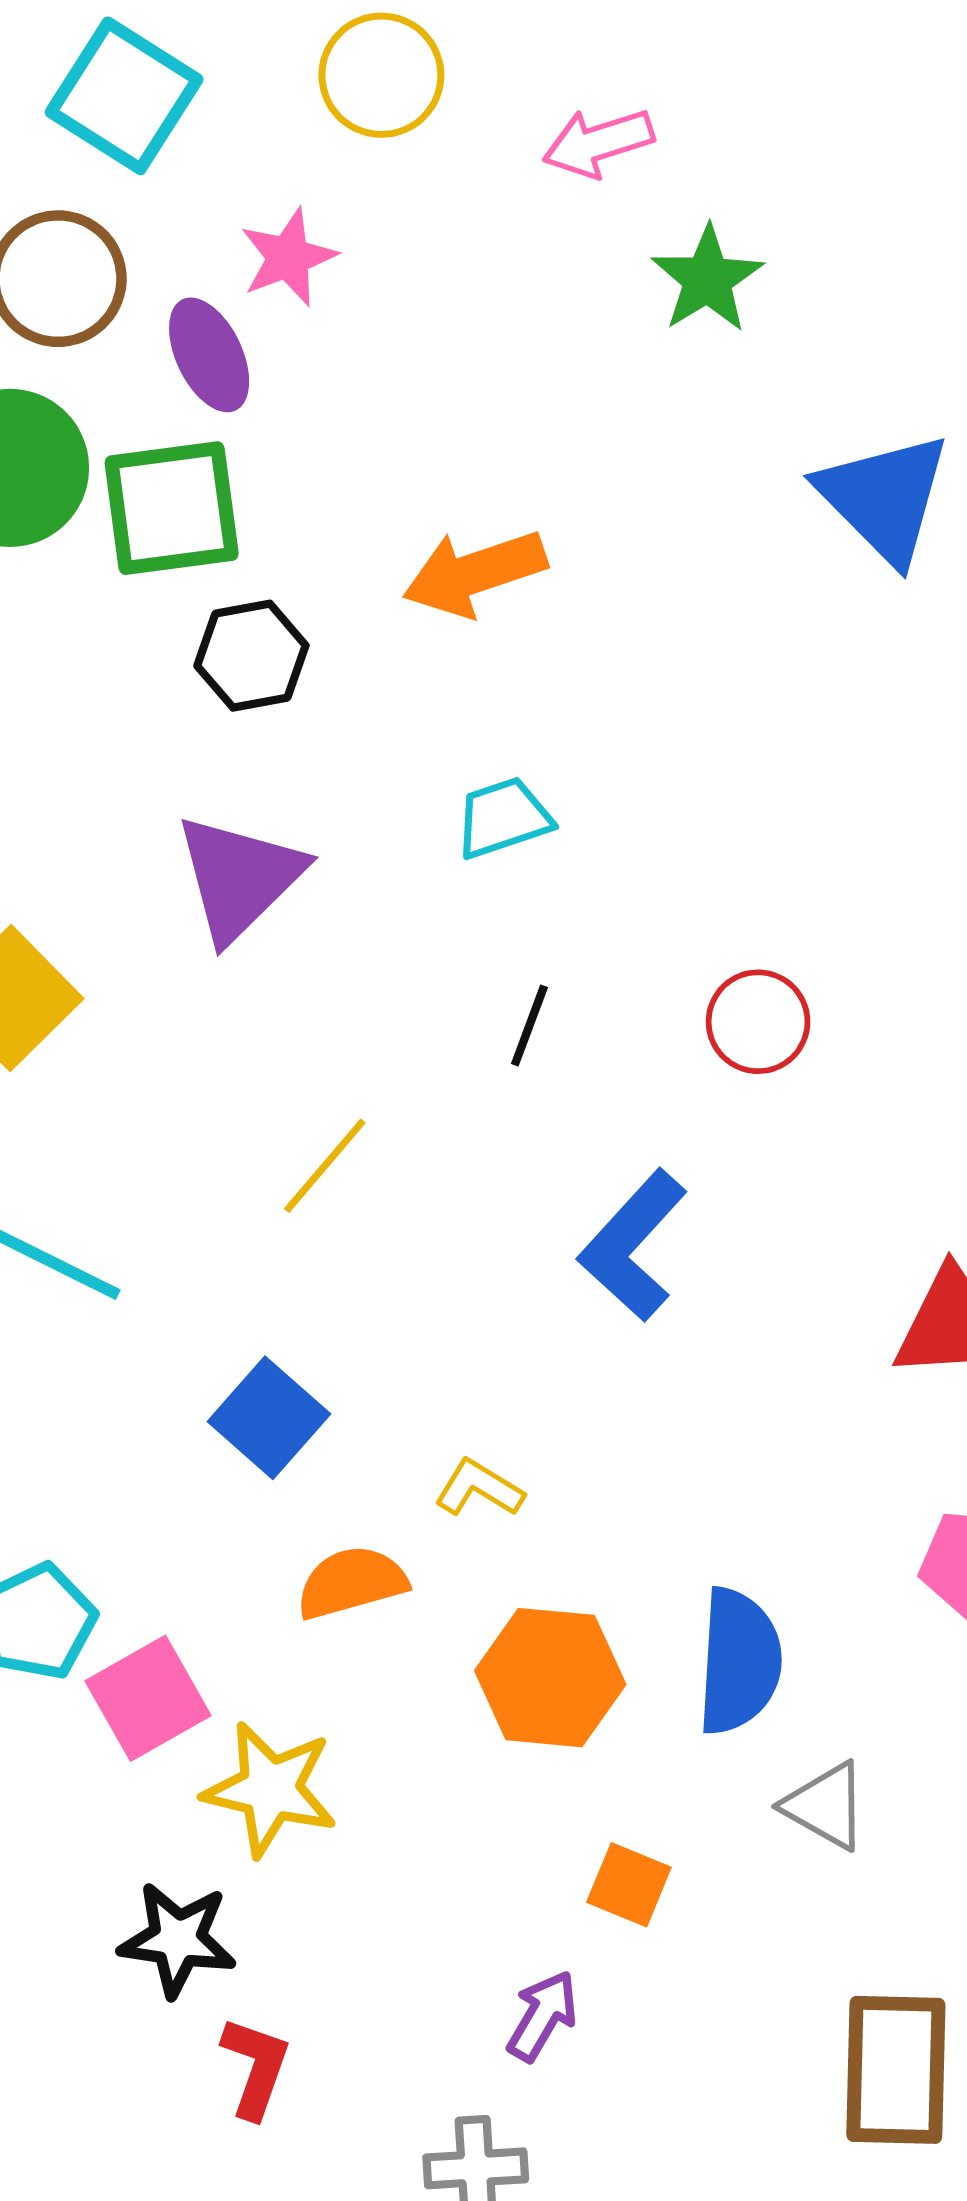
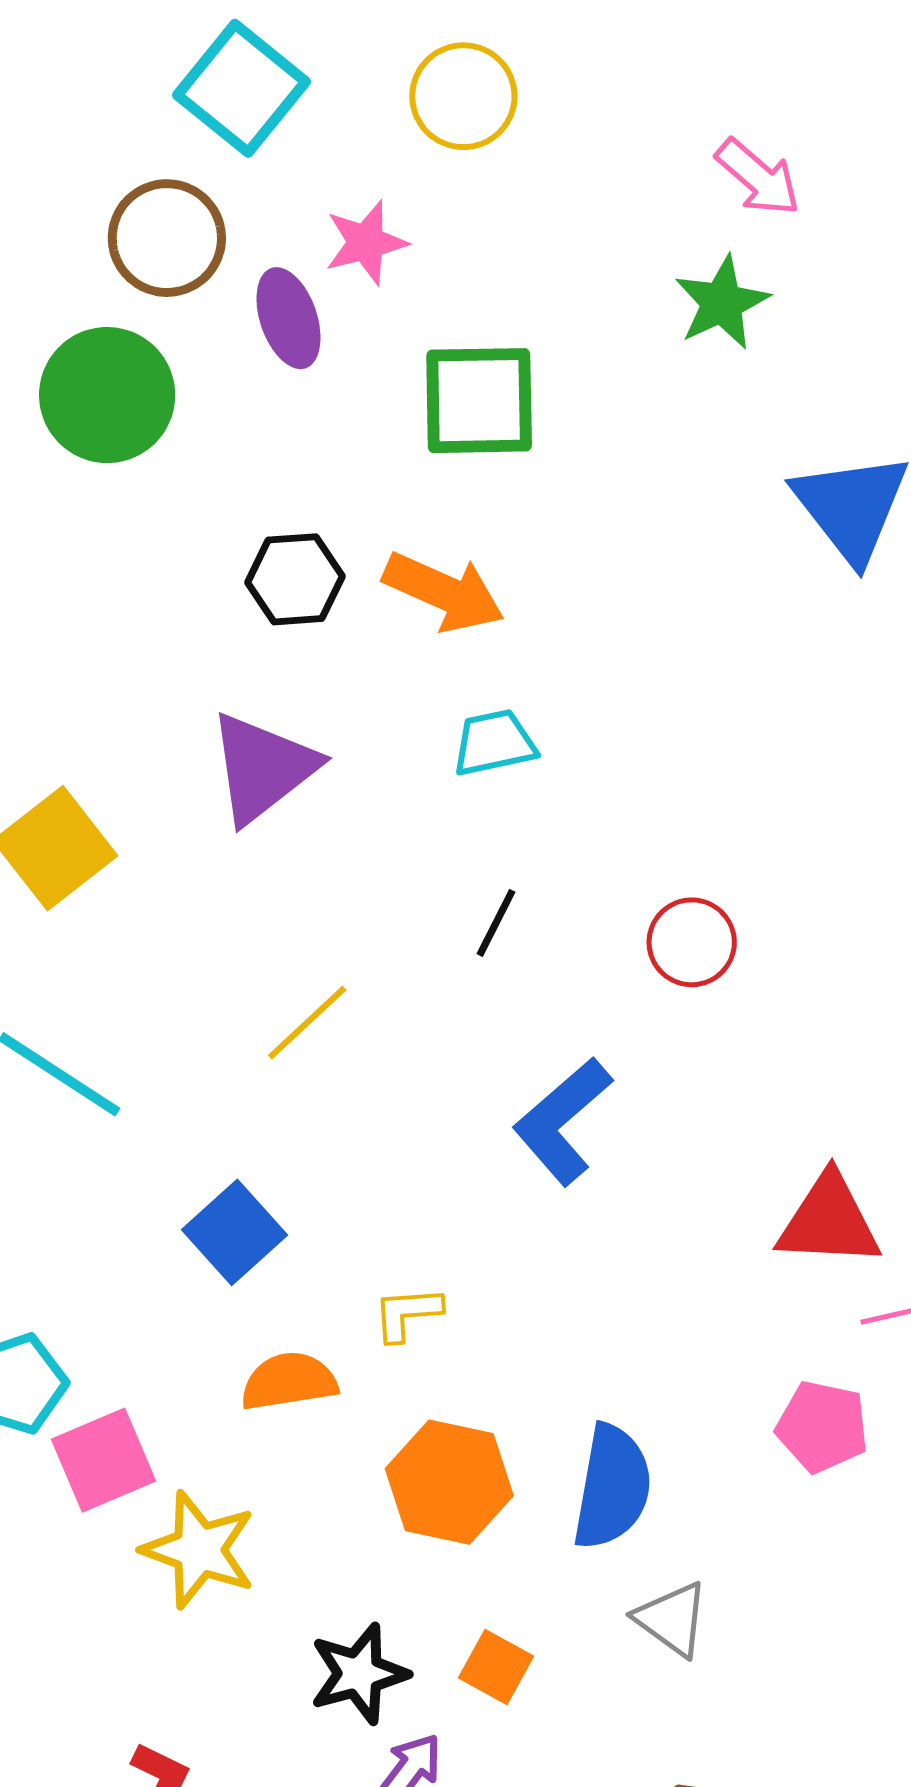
pink arrow: (598, 143) -> (758, 177), moved, turned -128
green square: (172, 508) -> (479, 401), moved
orange arrow: (475, 573) -> (444, 592), moved, turned -144
yellow L-shape: (479, 1488) -> (407, 1313), turned -42
black star: (178, 1939) -> (359, 1674), moved, turned -30

